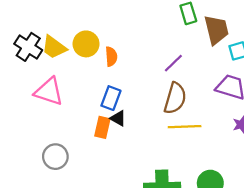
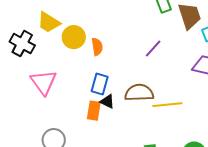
yellow trapezoid: (54, 47) -> (49, 22), moved
pink triangle: (49, 92) -> (44, 82), turned 40
brown semicircle: (175, 98) -> (139, 93), moved, turned -104

